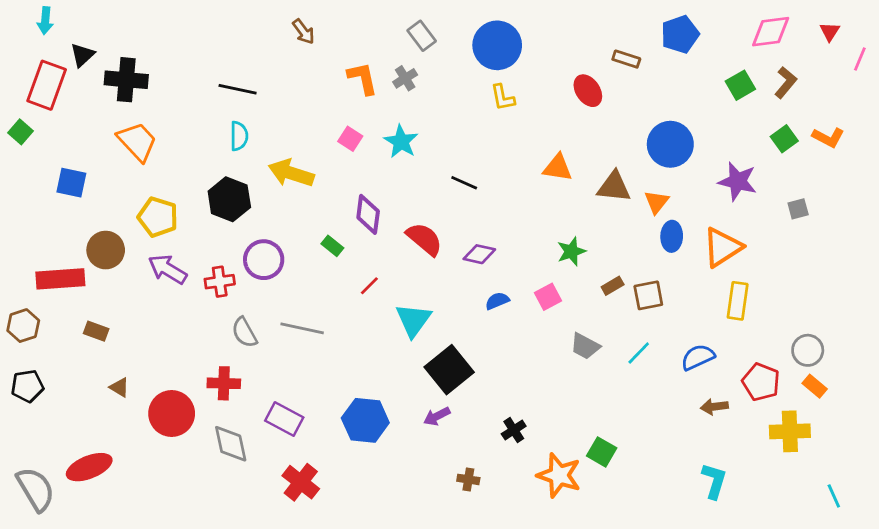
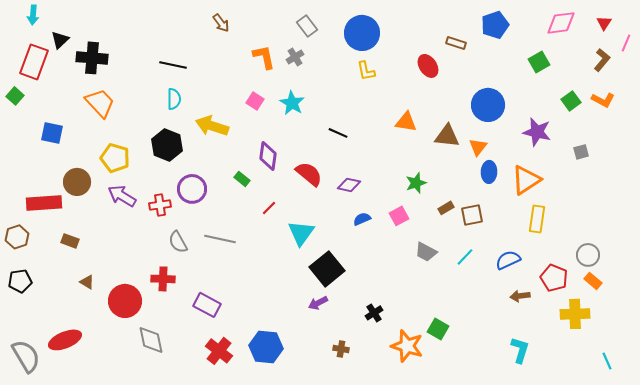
brown L-shape: (786, 82) -> (602, 60), moved
blue hexagon: (365, 420) -> (266, 347), moved
gray diamond: (231, 444) -> (151, 340), moved

